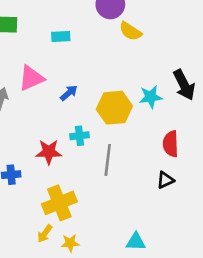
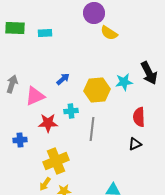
cyan rectangle: (61, 37) -> (45, 33), moved
pink triangle: (31, 78) -> (35, 96), moved

